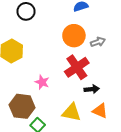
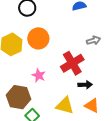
orange circle: (74, 36) -> (38, 38), moved

